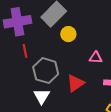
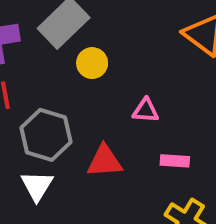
red triangle: (75, 83) -> (105, 161), turned 30

